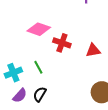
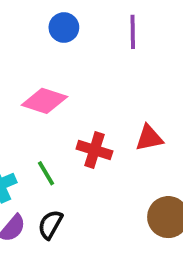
red cross: (62, 43) -> (94, 150), moved

